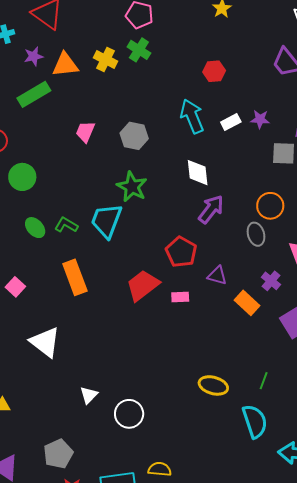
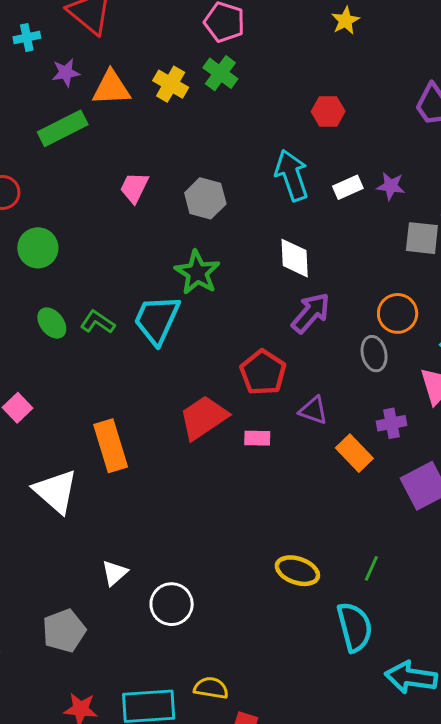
orange rectangle: (75, 277) -> (111, 446), moved
purple cross: (271, 281) -> (392, 423), turned 36
gray pentagon: (58, 454) -> (64, 631), moved

